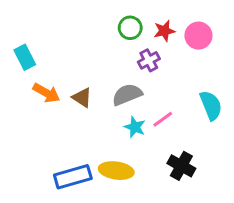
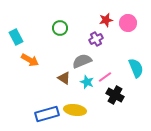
green circle: (130, 28) -> (60, 28), moved
brown triangle: (82, 98) -> (64, 78), moved
black cross: (181, 166) -> (115, 95), moved

